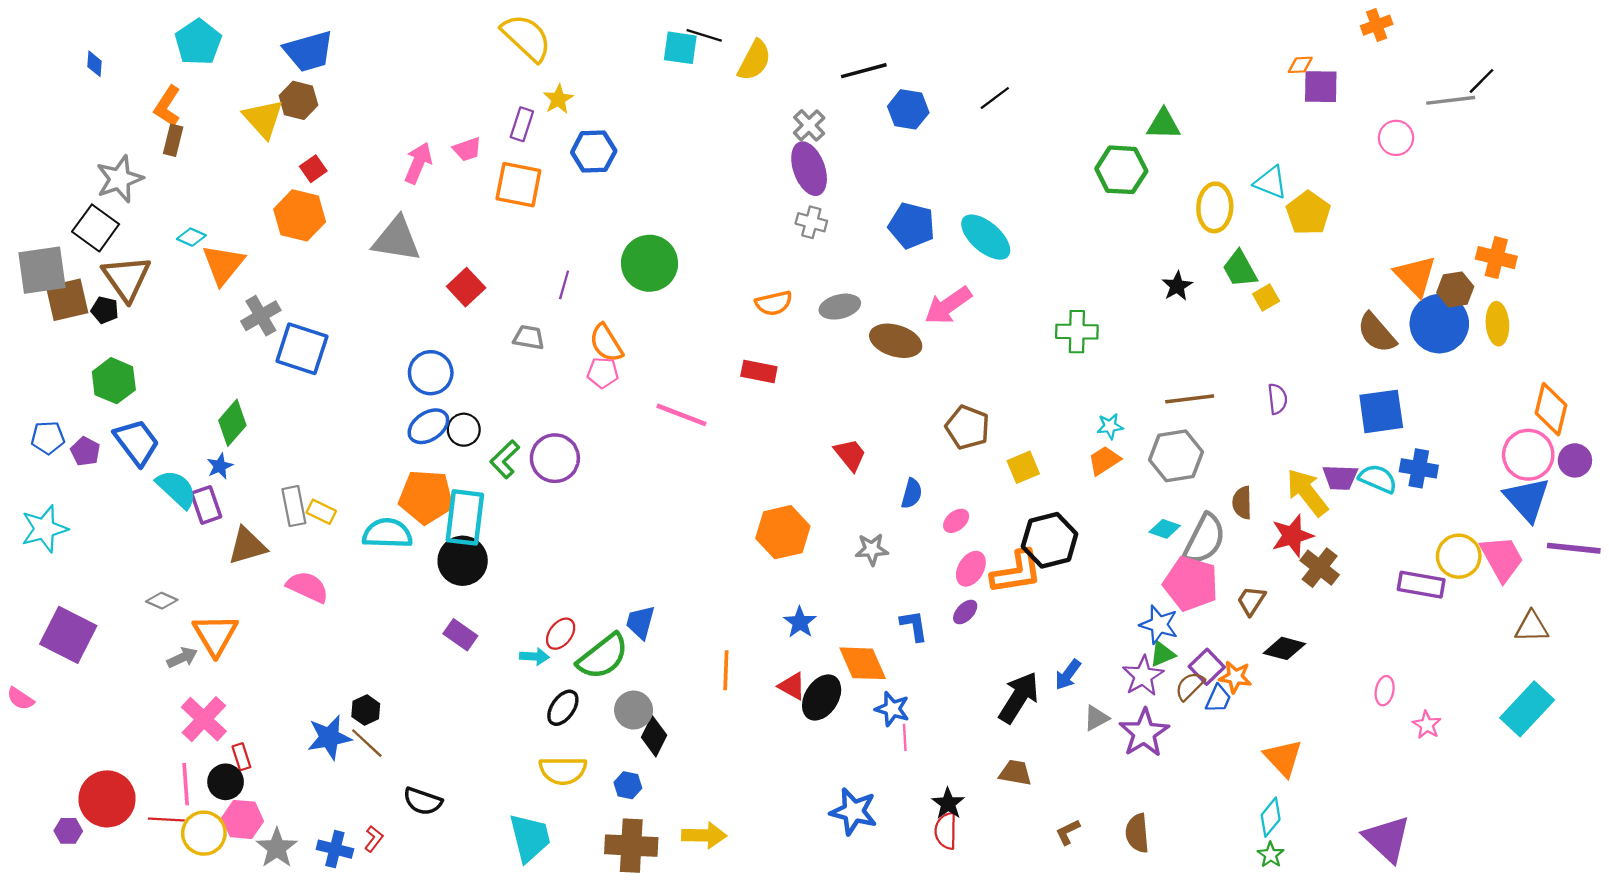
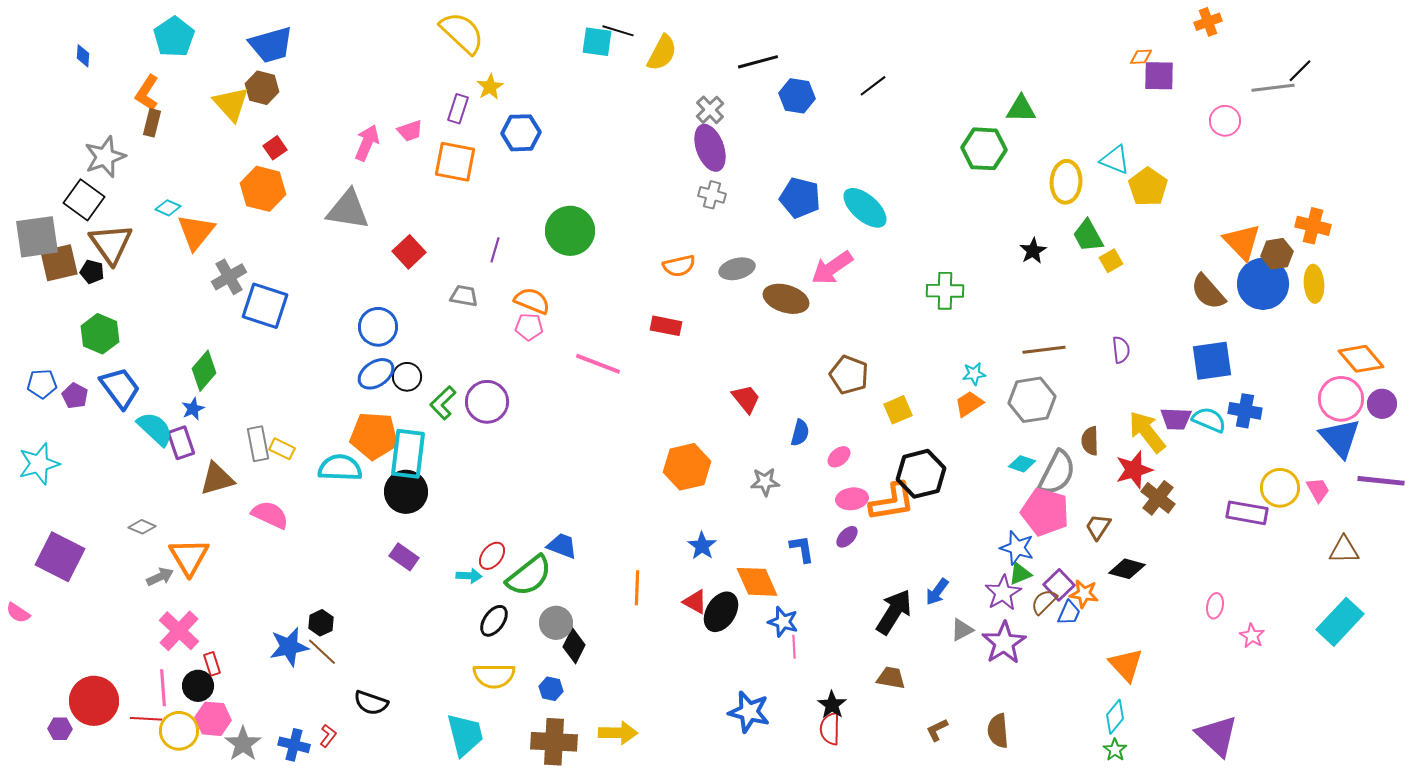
orange semicircle: (606, 343) -> (532, 301), turned 144
orange diamond: (1551, 409) -> (1361, 359), turned -54
pink trapezoid: (1502, 558) -> (1318, 490), size x0.6
pink ellipse: (971, 569) -> (852, 499), turned 52
blue trapezoid: (640, 622) -> (562, 546), turned 96

